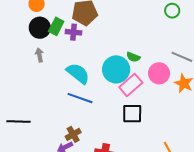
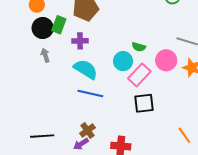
purple cross: (73, 32) -> (80, 41), moved
cyan circle: (116, 69) -> (123, 61), size x0.7
black line: (19, 122) -> (42, 136), moved

